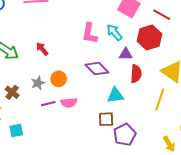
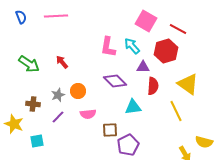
brown cross: (12, 92) -> (33, 104), turned -32
yellow line: (160, 100) -> (176, 111), turned -45
purple line: (48, 104) -> (58, 117), moved, turned -32
brown square: (106, 119) -> (110, 130), moved
purple pentagon: (125, 135) -> (128, 145), moved

